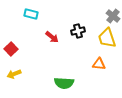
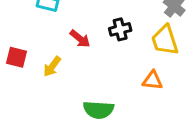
red square: (11, 49) -> (17, 57), turned -32
yellow arrow: (14, 74) -> (52, 67), moved, turned -32

